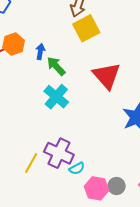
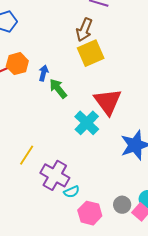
cyan cross: (56, 97) -> (87, 123), moved
yellow line: (31, 163) -> (27, 155), moved
gray circle: (116, 186) -> (122, 205), moved

